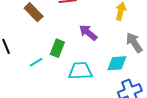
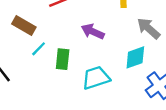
cyan line: (36, 62) -> (39, 49), moved

